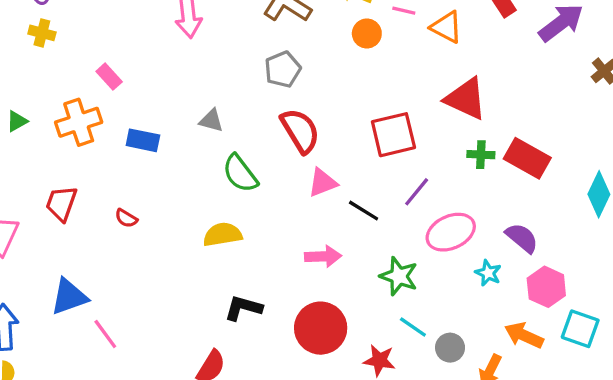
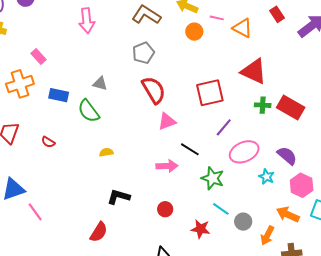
green semicircle: (240, 173) -> (89, 111), moved
black line: (364, 211) -> (190, 149), moved
yellow semicircle: (223, 234) -> (106, 152), size x0.6
red circle: (321, 328) -> (165, 209), size x0.5

